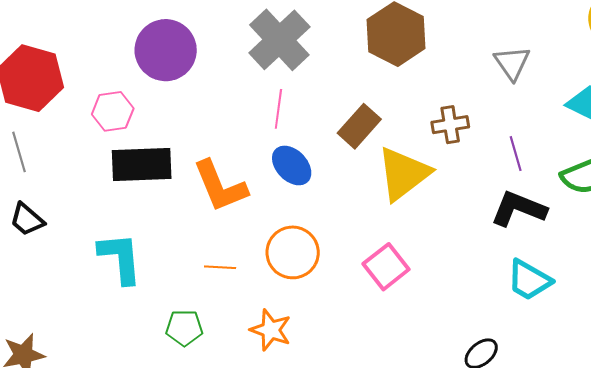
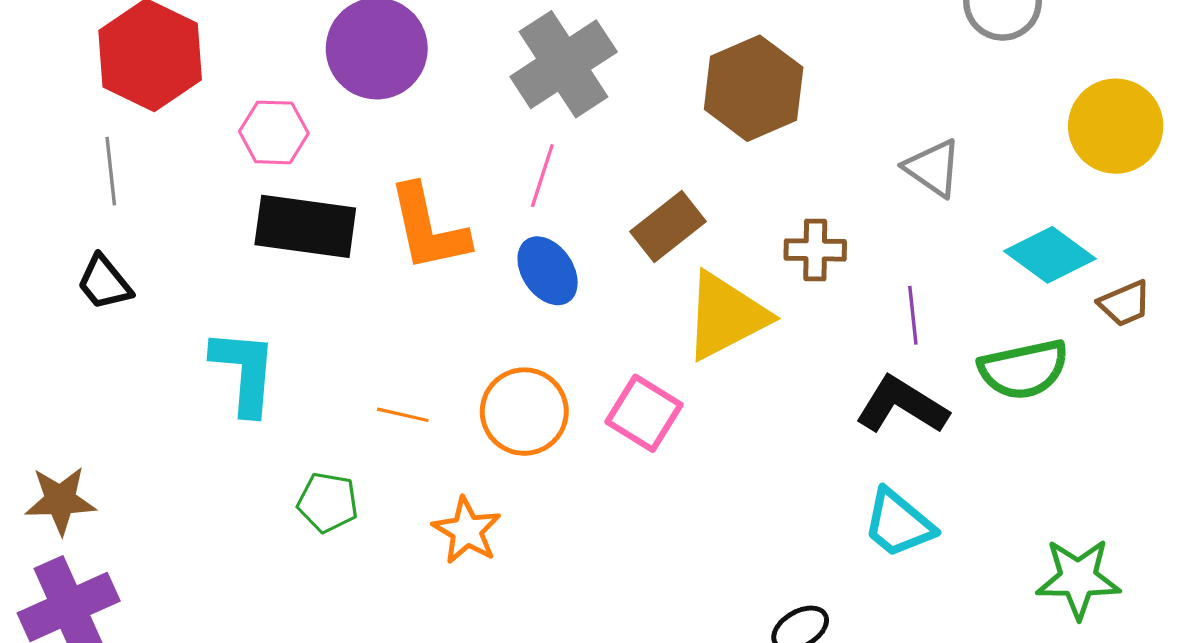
gray triangle: (512, 63) -> (933, 168), turned -30
orange L-shape: (220, 186) -> (428, 228), moved
pink square: (386, 267) -> (644, 413), moved, turned -30

